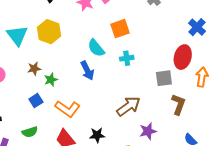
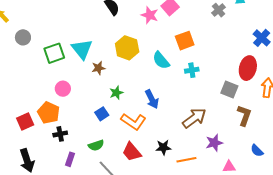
yellow hexagon: (49, 32) -> (127, 48), moved
brown star: (34, 69) -> (98, 68), moved
blue arrow: (87, 71) -> (152, 99), moved
gray square: (164, 78) -> (229, 89), turned 30

